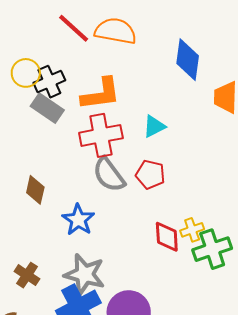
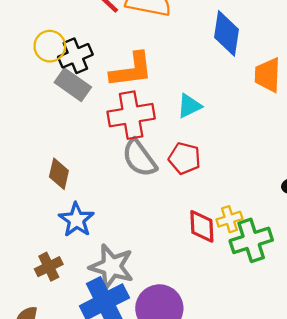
blue star: (78, 220) -> (76, 220), moved
brown cross: (27, 275) -> (49, 267), turned 30

